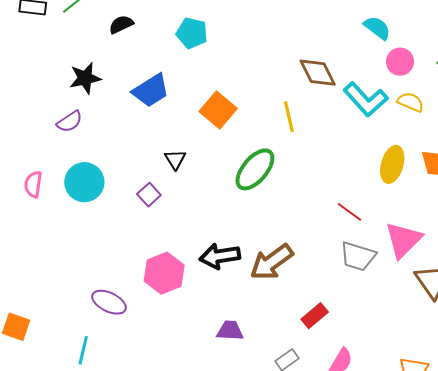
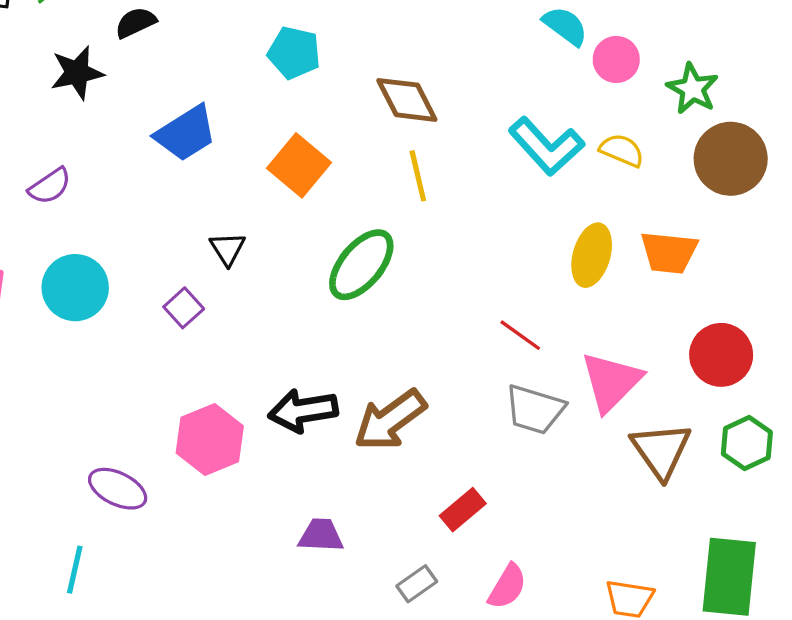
cyan pentagon: (192, 33) -> (294, 53), moved
pink circle: (400, 62) -> (616, 59), moved
brown diamond: (318, 73) -> (407, 100), moved
black star: (85, 78) -> (77, 73), moved

